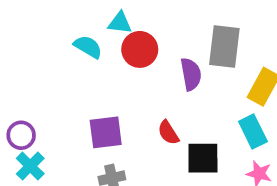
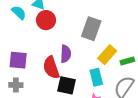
purple semicircle: (191, 74) -> (66, 54), moved
red semicircle: (168, 133) -> (51, 68), size x1.6

